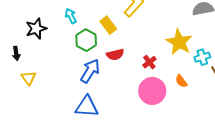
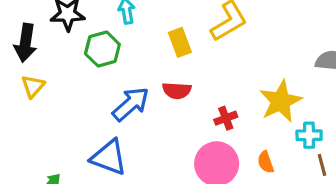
green hexagon: (86, 40) -> (102, 49), moved
black arrow: (16, 53) -> (26, 43), size x1.6

